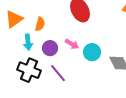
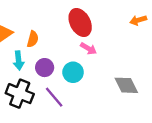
pink arrow: (72, 44) -> (88, 49), moved
cyan circle: (92, 52) -> (73, 72), moved

